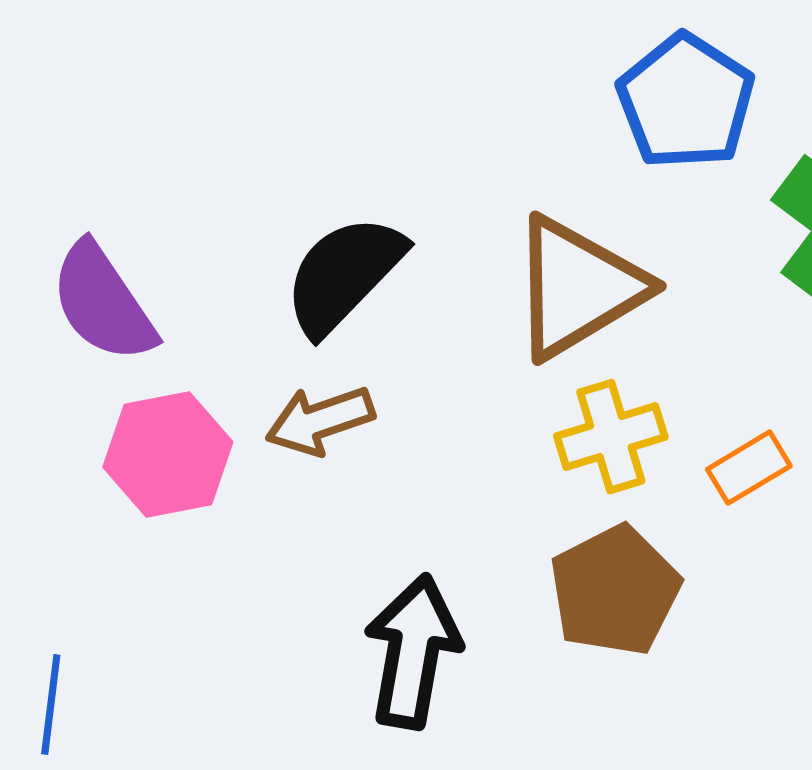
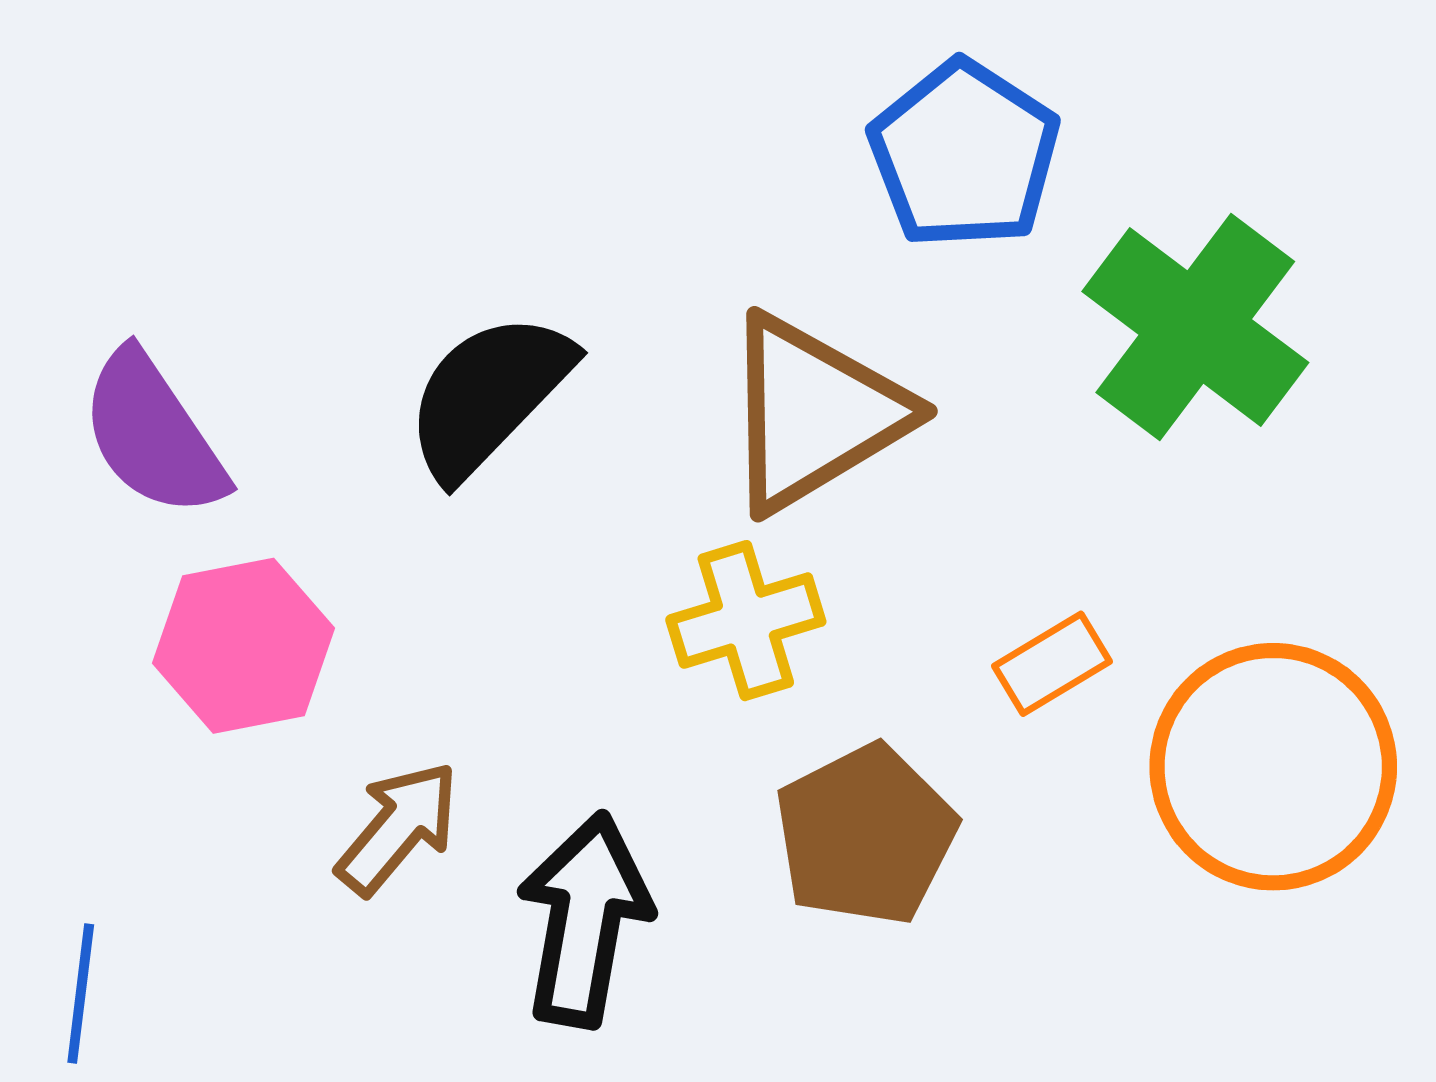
brown arrow: (320, 421) -> (398, 828), moved, turned 149
yellow cross: (611, 437) -> (746, 621), moved

